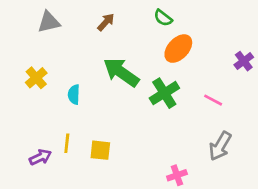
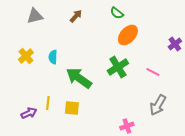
green arrow: (121, 72) -> (79, 78), moved
cyan semicircle: (74, 94) -> (53, 57), moved

